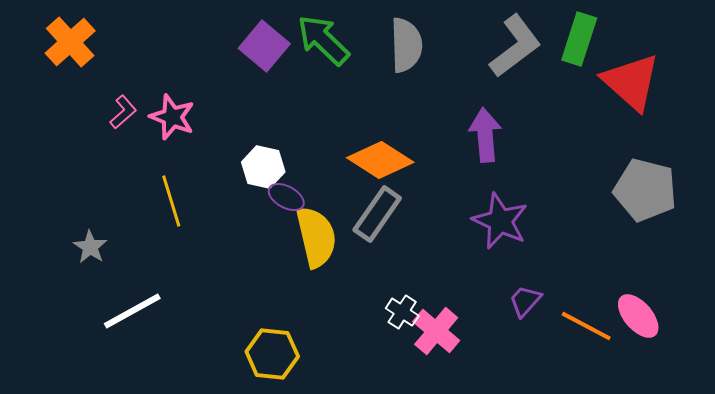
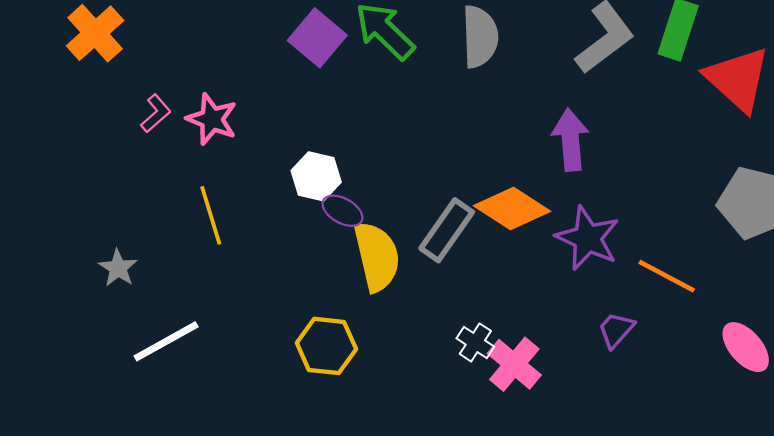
orange diamond: (380, 160) -> (512, 208), moved
orange line: (586, 326) -> (667, 276), moved
yellow hexagon: (272, 354) -> (326, 346), moved

